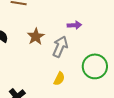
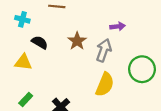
yellow semicircle: (59, 79) -> (105, 85), size x1.6

